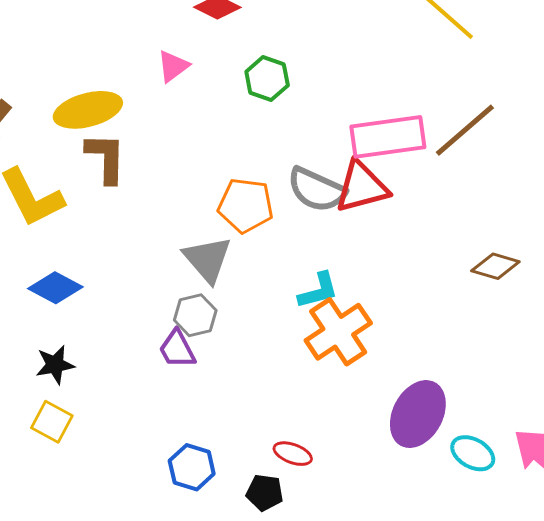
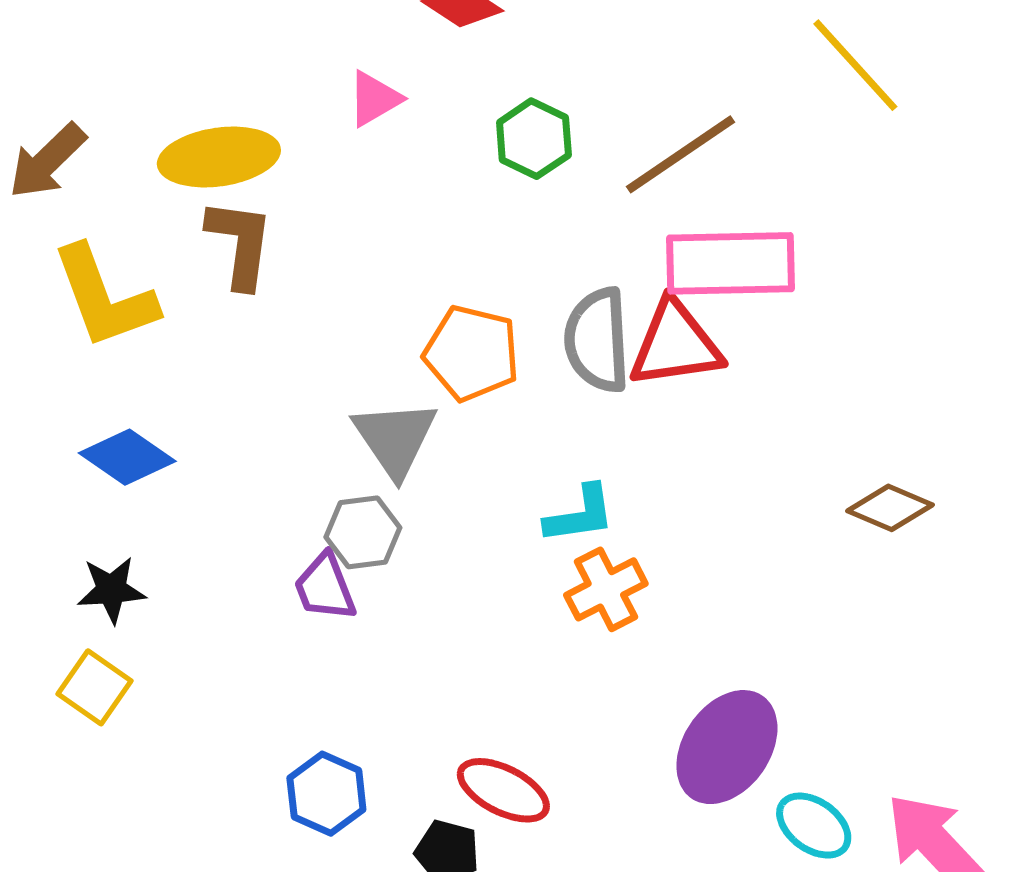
brown line: (465, 130) -> (681, 154), moved
gray semicircle: (317, 190) -> (597, 340), turned 56
orange cross: (338, 332) -> (606, 589), size x0.7
red ellipse: (293, 454) -> (503, 790), size x1.4

